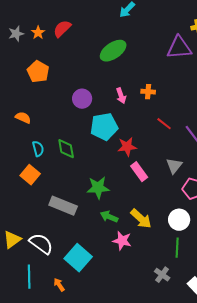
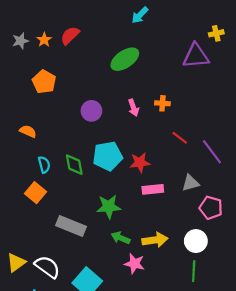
cyan pentagon: (104, 127) -> (108, 156), moved
gray triangle: (174, 166) -> (190, 183), turned 36
pink rectangle: (139, 172) -> (153, 189), turned -60
yellow arrow: (141, 219) -> (155, 240), turned -50

